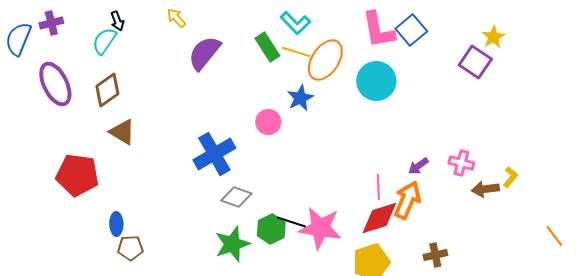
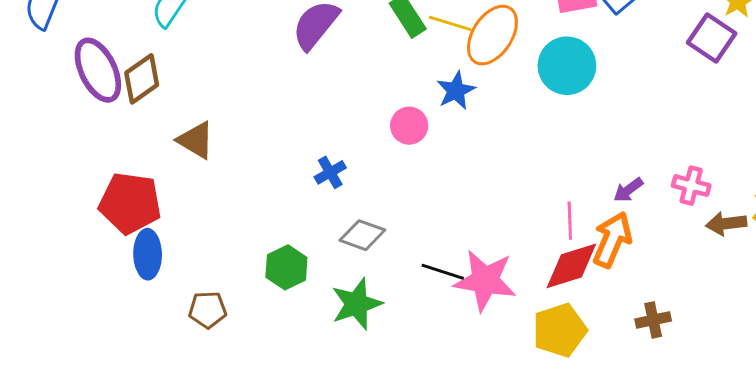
brown diamond: (107, 90) -> (142, 79), moved
blue cross: (214, 154) -> (330, 172), size x0.5
blue ellipse: (116, 224) -> (148, 254), moved, size x1.4
green hexagon: (271, 229) -> (286, 267), moved

